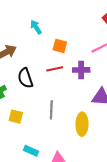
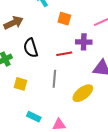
red line: (55, 69) -> (64, 54), moved
yellow ellipse: (82, 124) -> (83, 93), turned 50

